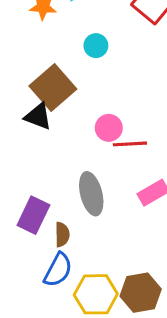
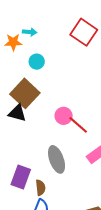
cyan circle: (96, 46) -> (37, 62), moved
red line: (130, 144) -> (78, 125), turned 50

